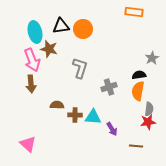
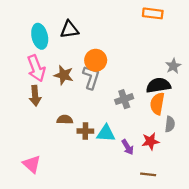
orange circle: (83, 29) -> (96, 60), moved
brown star: (49, 49) -> (64, 75), moved
black semicircle: (139, 75) -> (158, 85), size x1.5
red star: (148, 122) -> (150, 141), moved
brown line: (136, 146) -> (148, 174), moved

